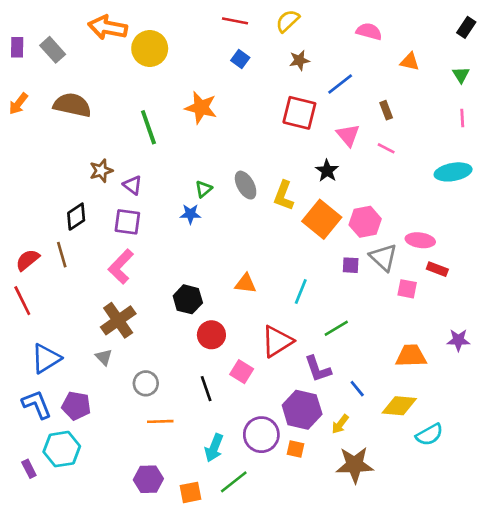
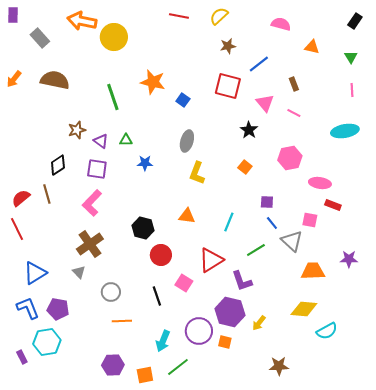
purple rectangle: (17, 47) -> (13, 15), moved
blue square: (240, 59) -> (183, 100), moved
gray ellipse: (246, 185) -> (187, 141), turned 45
green triangle: (204, 189) -> (126, 140), moved, turned 40
yellow L-shape: (284, 196) -> (197, 173), moved
orange square: (322, 219) -> (245, 167), size x0.5
pink hexagon: (365, 222) -> (290, 158), moved
gray triangle: (383, 257) -> (292, 241), moved
blue line: (357, 389) -> (272, 223), moved
brown star: (355, 465) -> (279, 366), moved, size x0.7

